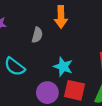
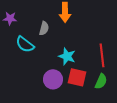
cyan semicircle: (15, 67) -> (25, 44), moved

